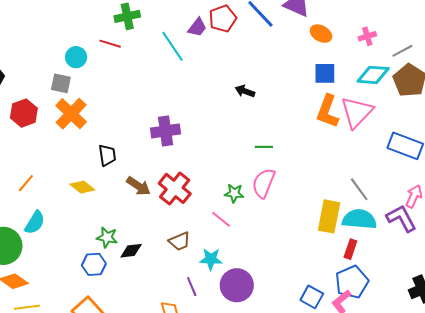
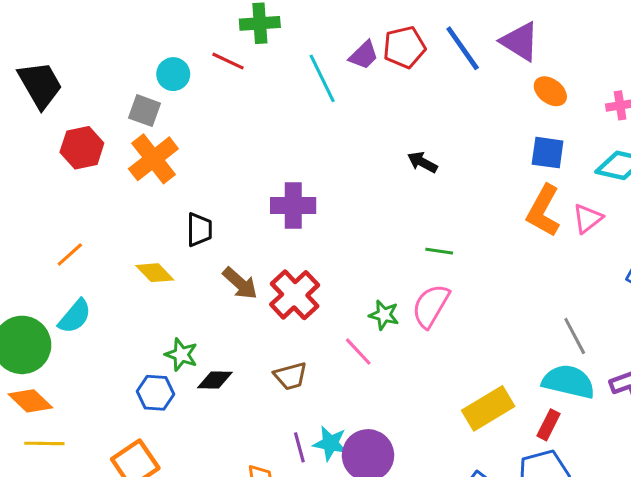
pink triangle: (357, 112) -> (588, 218), size x0.6
yellow rectangle: (329, 216) -> (488, 408), moved, turned 40
cyan star: (211, 259) -> (330, 443), moved

